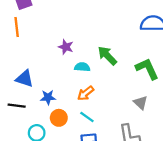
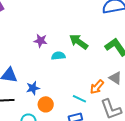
orange arrow: (86, 93) -> (97, 87), moved
cyan line: (87, 117) -> (79, 99), moved

